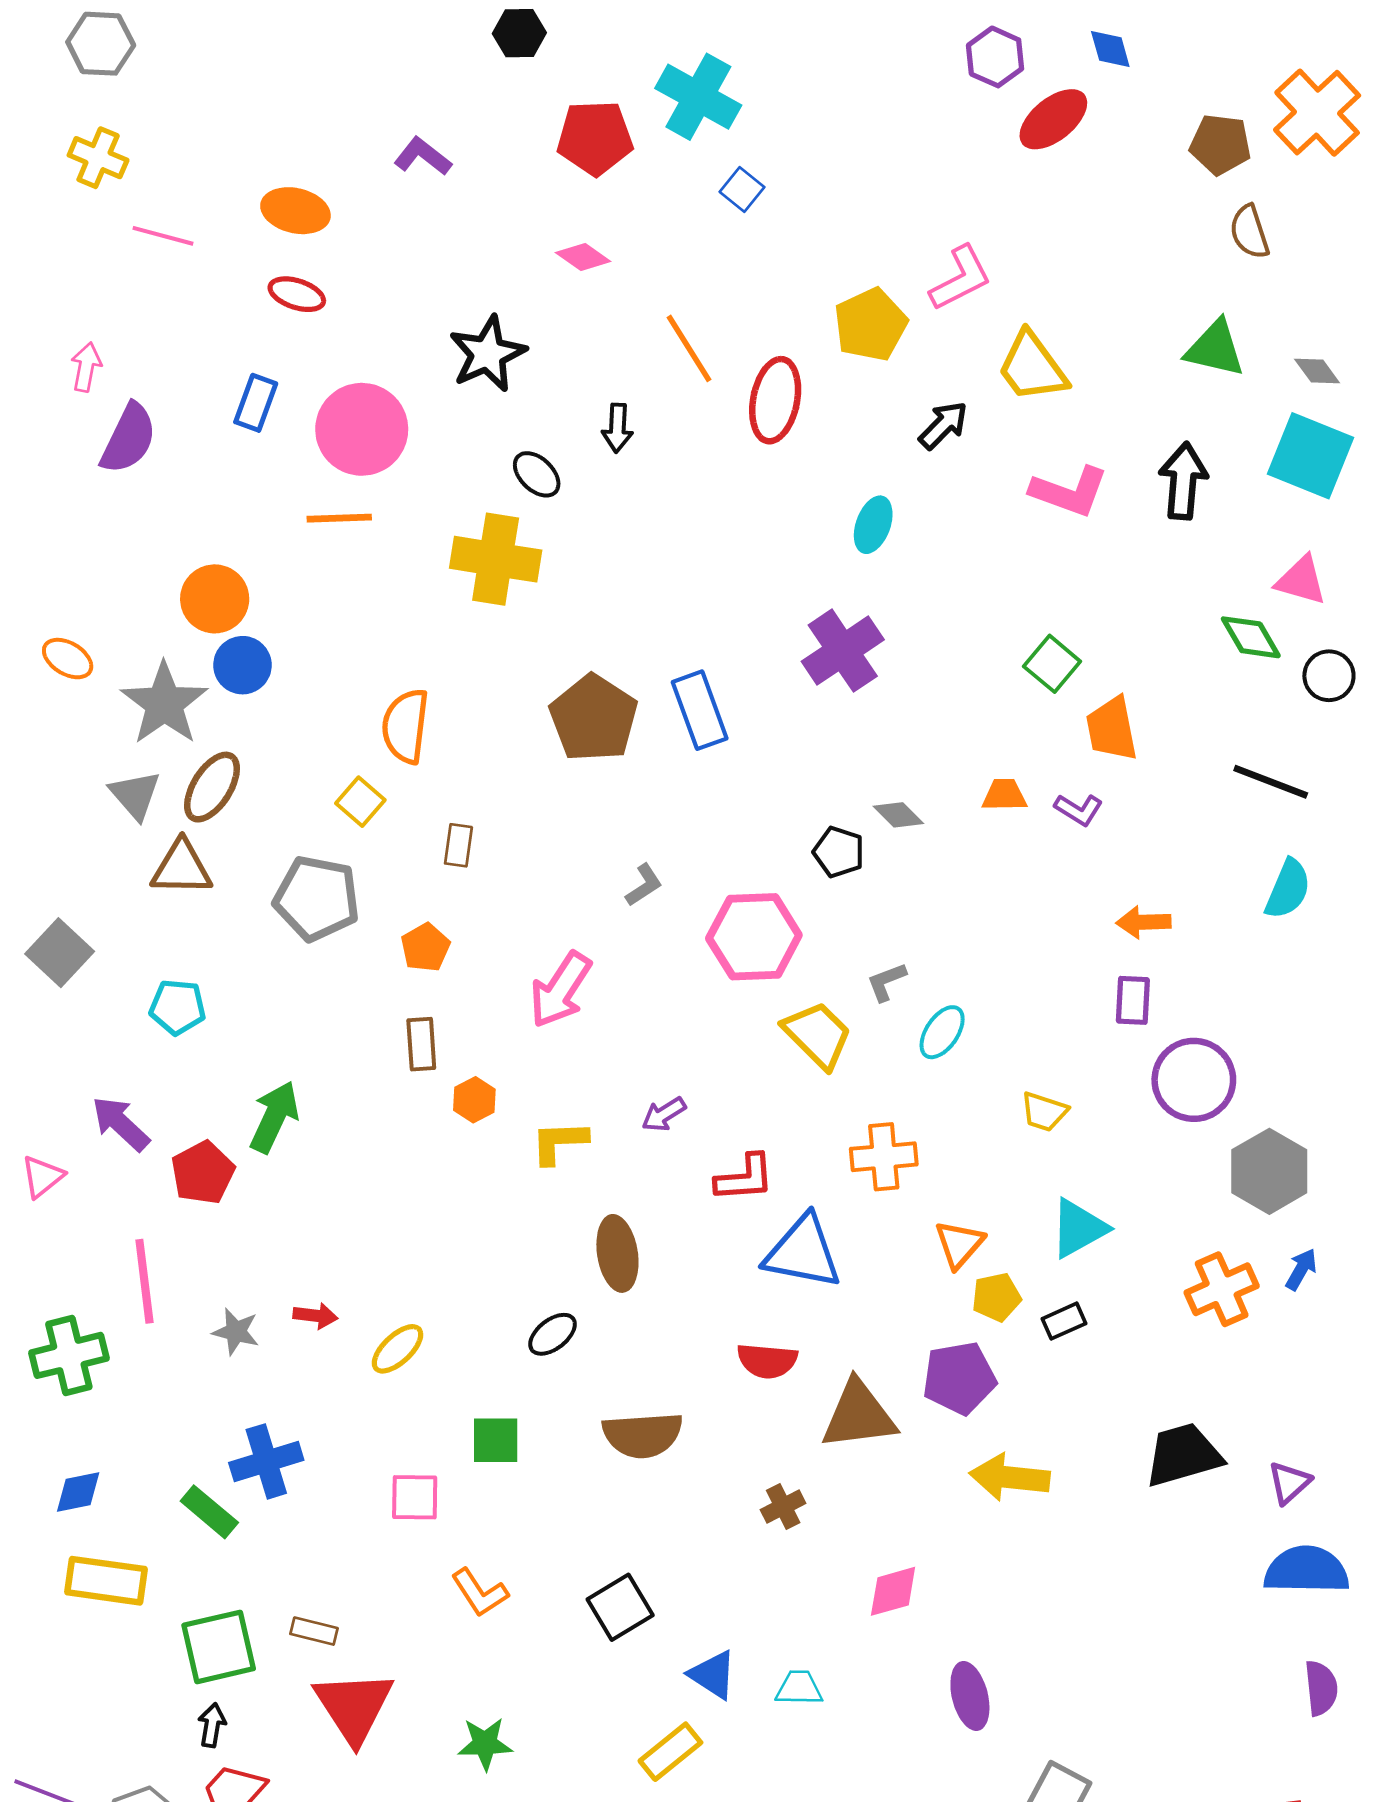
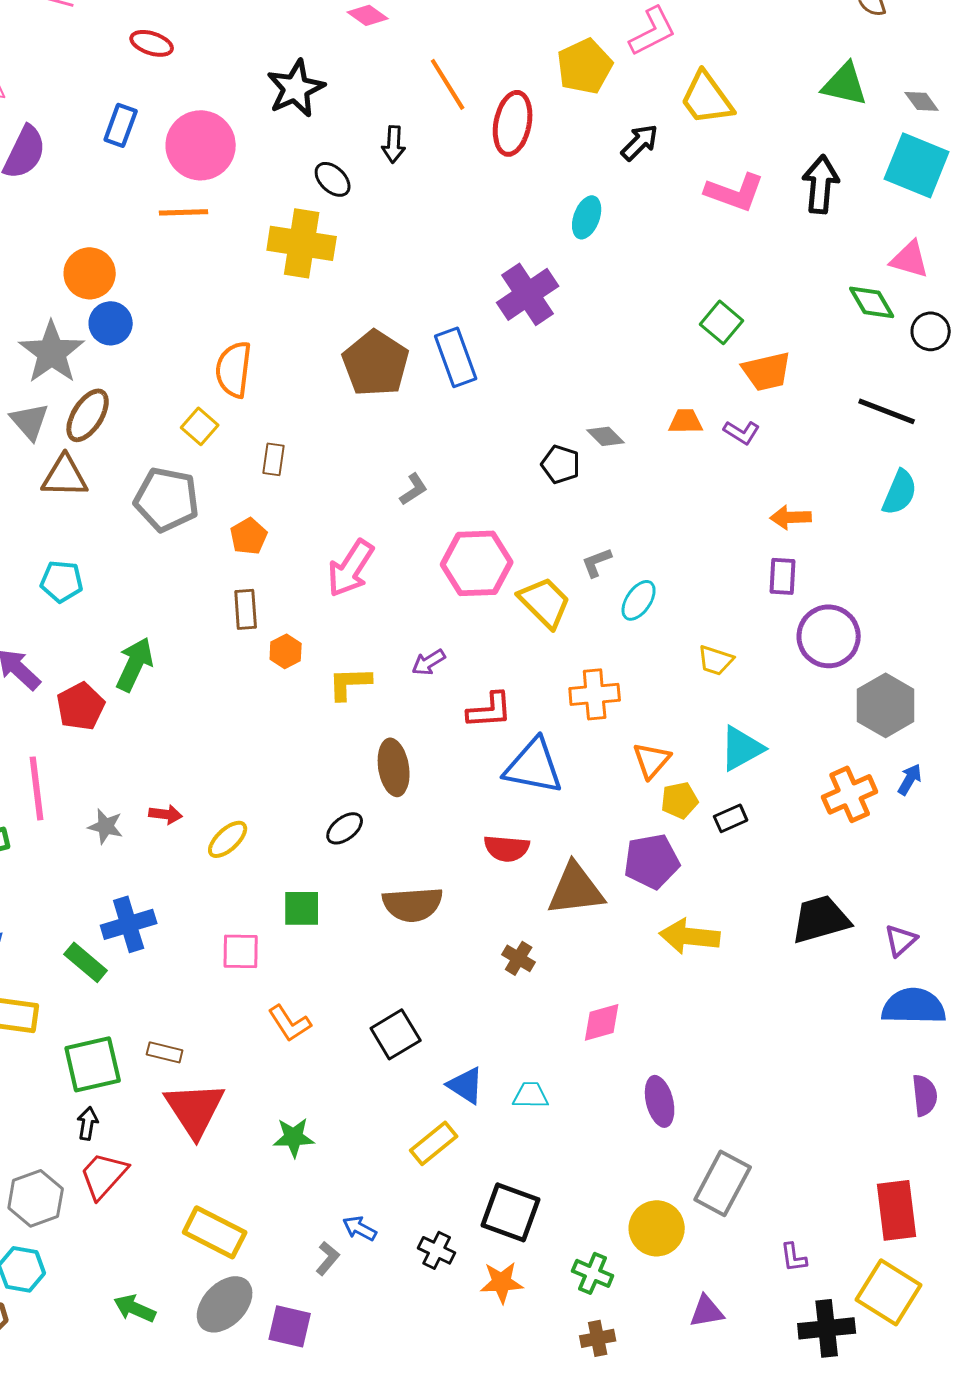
purple cross: (843, 651) -> (528, 294), moved
orange trapezoid: (1112, 729) -> (767, 371), turned -92
pink hexagon: (754, 937) -> (477, 563), moved
brown cross: (783, 1507) -> (519, 958), turned -32

